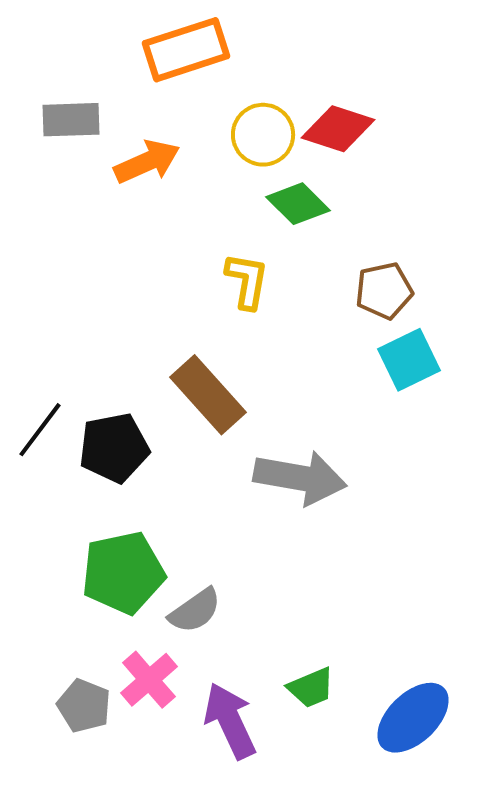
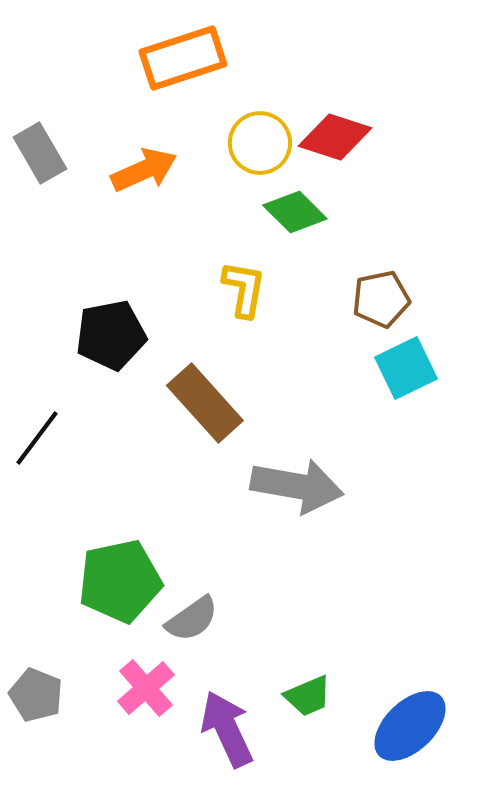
gray rectangle: (71, 120) -> (40, 153), moved, turned 62
black pentagon: (114, 448) -> (111, 335), moved
gray pentagon: (84, 706) -> (36, 695), moved

